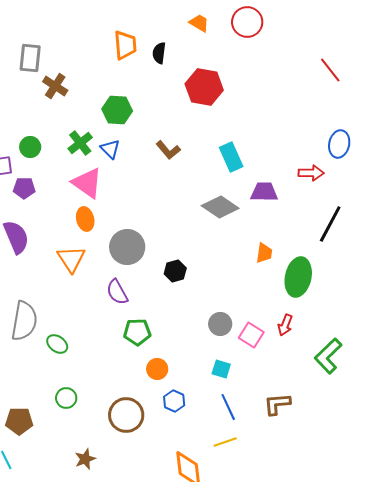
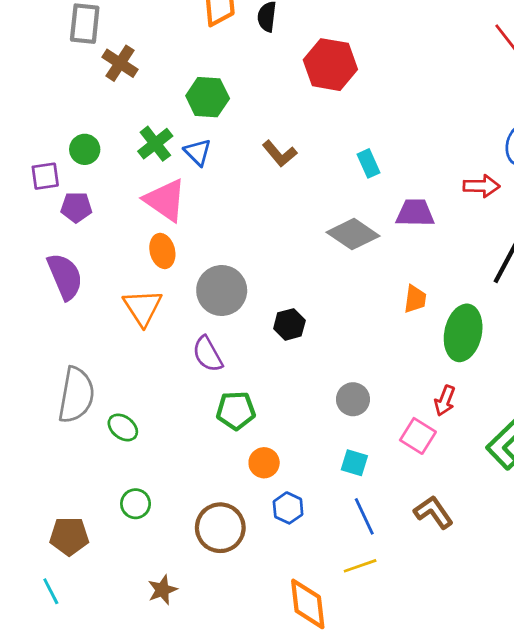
cyan rectangle: (231, 157) -> (369, 163), size x0.7
pink square: (251, 335) -> (418, 436), moved
brown L-shape: (277, 404) -> (433, 512), turned 60

